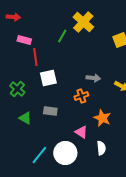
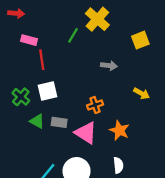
white square: (48, 78) -> (48, 91), moved
gray arrow: (93, 78) -> (109, 66), moved
green triangle: (25, 118) -> (37, 121), moved
pink triangle: (81, 132) -> (86, 133), moved, size x1.5

